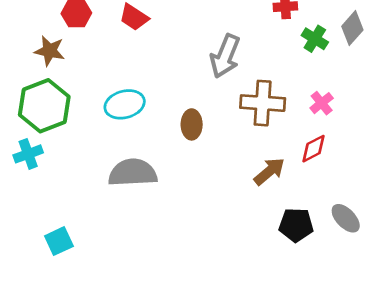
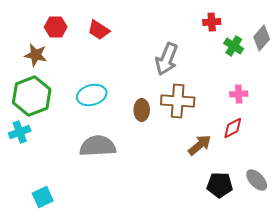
brown cross: (263, 103) -> (178, 101), moved
pink cross: (322, 103) -> (239, 94), turned 36

